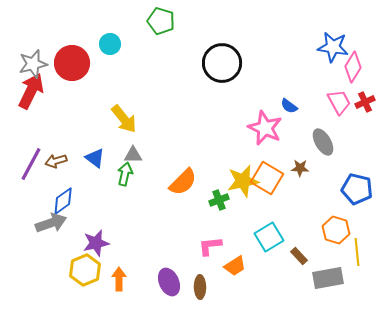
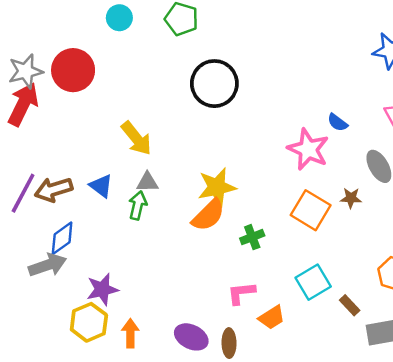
cyan circle: (110, 44) -> (119, 18), moved
black circle: (222, 63) -> (214, 84), moved
brown arrow: (56, 161) -> (54, 190), size x1.4
yellow star: (243, 181) -> (217, 187), moved
purple ellipse: (169, 282) -> (191, 337), turned -40

